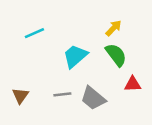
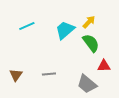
cyan trapezoid: (75, 56) -> (65, 30), moved
gray trapezoid: (93, 98) -> (87, 84), moved

